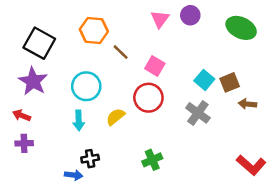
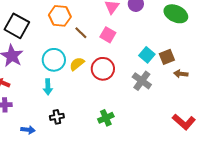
pink square: (155, 66) -> (108, 35), moved
yellow semicircle: (115, 117) -> (77, 64), moved
blue arrow: (74, 175) -> (28, 130), moved

